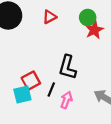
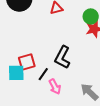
pink arrow: (66, 100) -> (55, 87), turned 119

